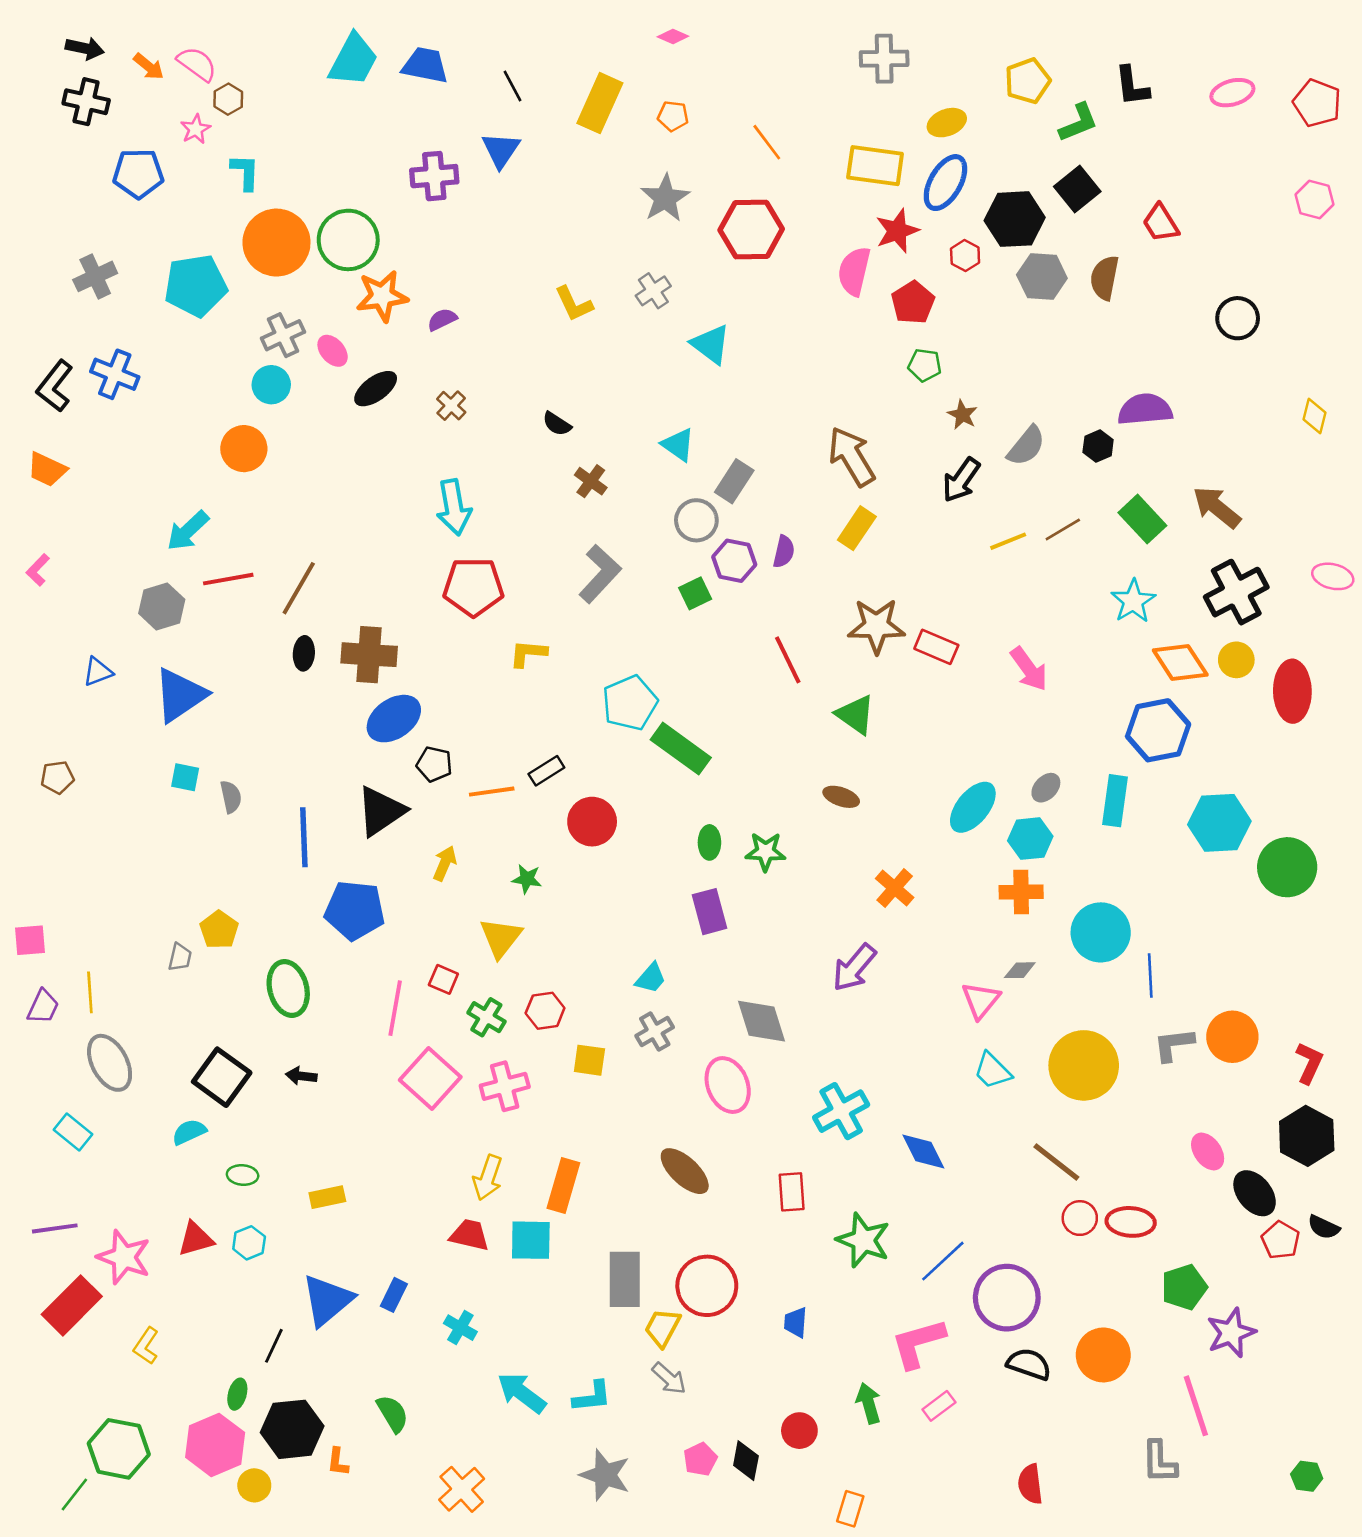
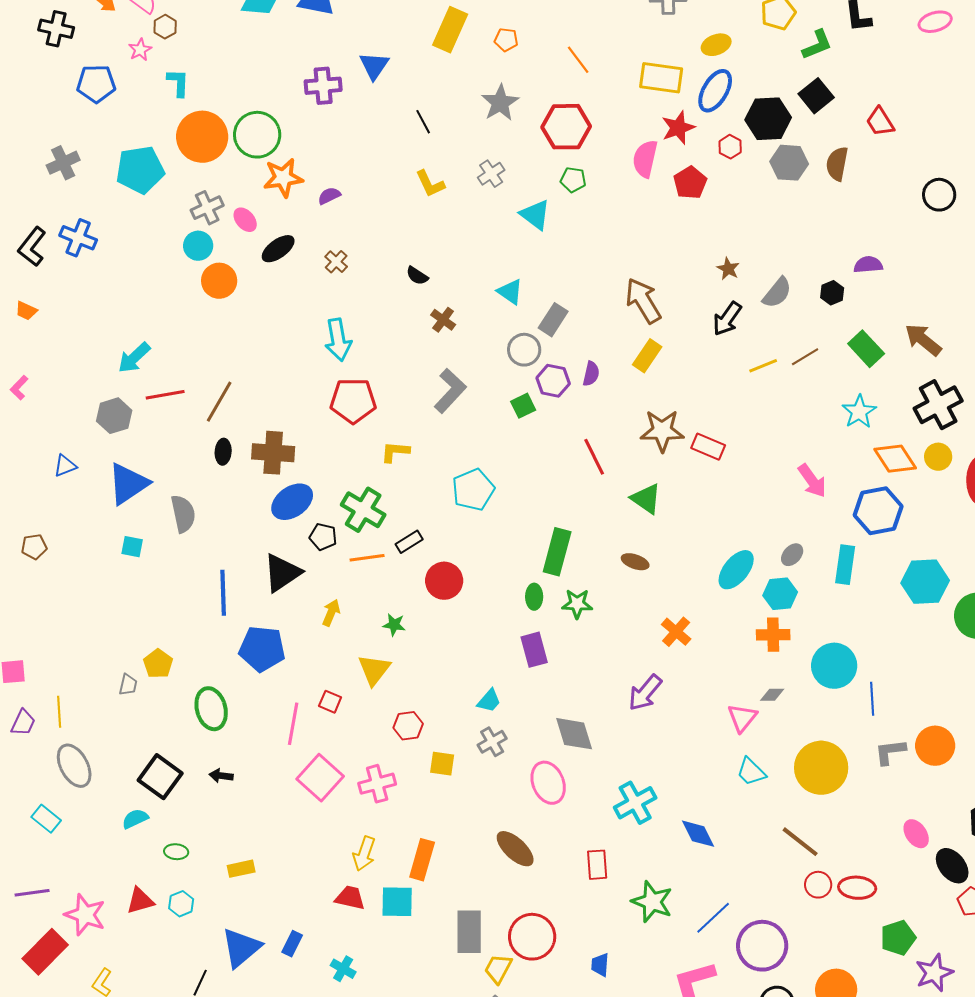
black line: (513, 86) -> (423, 122), moved
green pentagon: (925, 365) -> (573, 180), moved
purple semicircle: (1145, 409) -> (868, 265), size x0.7
orange circle: (244, 449) -> (219, 281), moved
orange trapezoid: (47, 469) -> (26, 311), size x0.7
pink arrow: (1029, 669) -> (812, 481), moved
green rectangle: (681, 749) -> (557, 552), moved, turned 69
gray semicircle: (231, 797) -> (183, 514), moved, size x1.5
green cross: (486, 1017) -> (363, 510), moved, size x1.5

